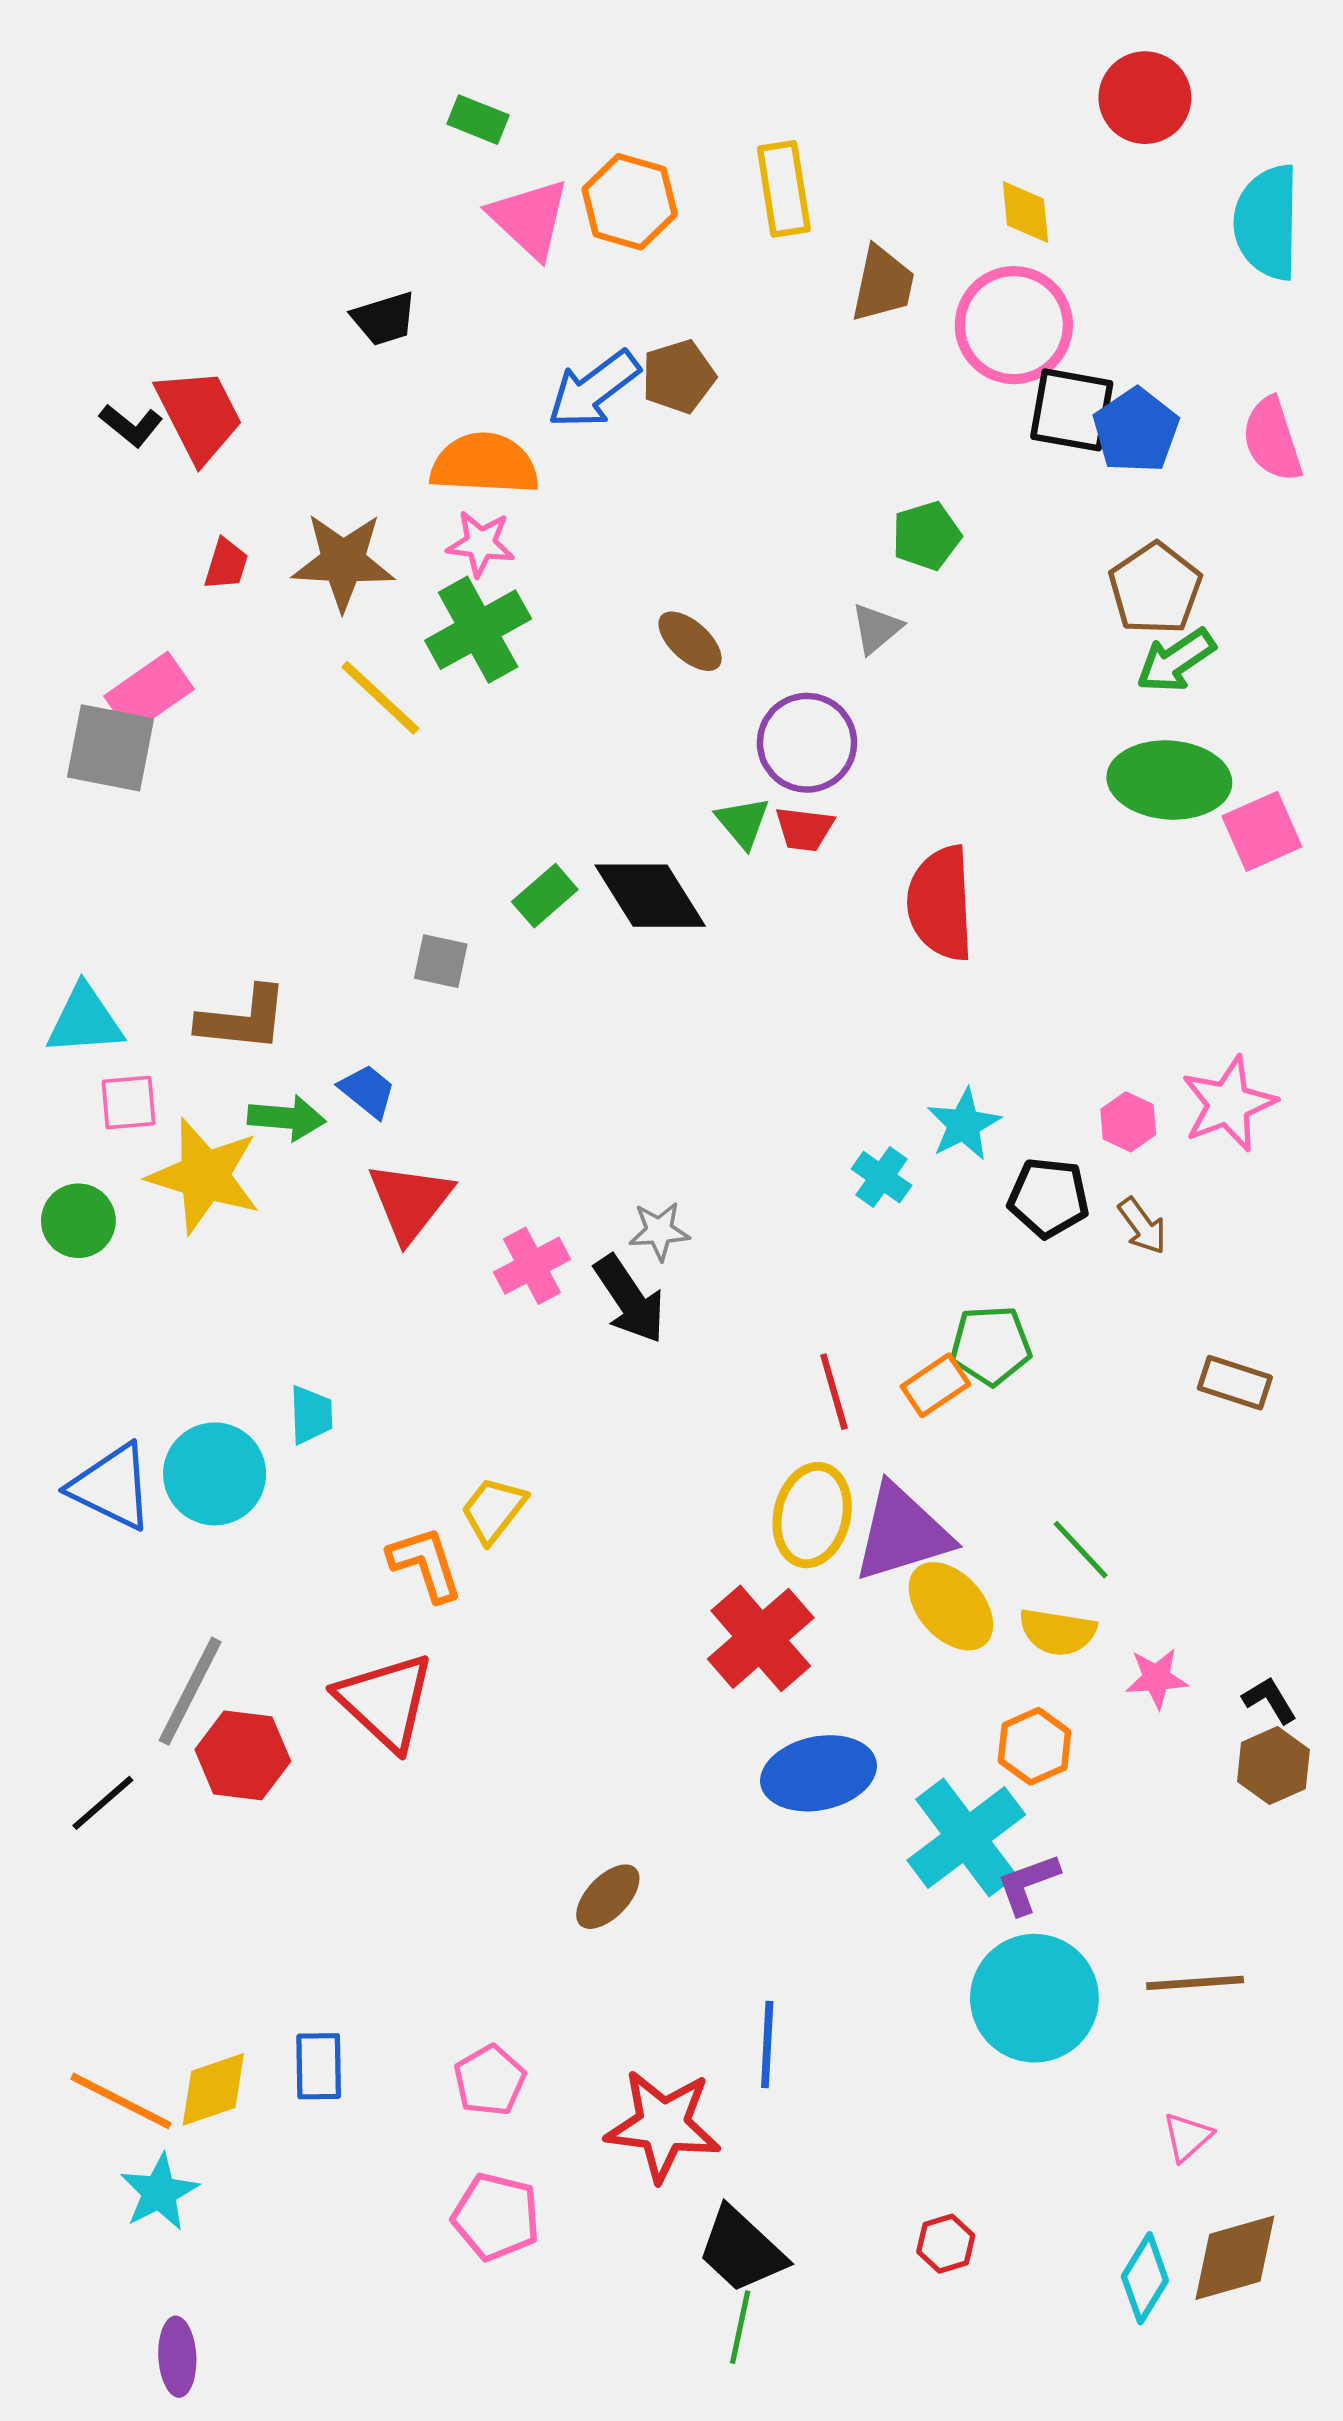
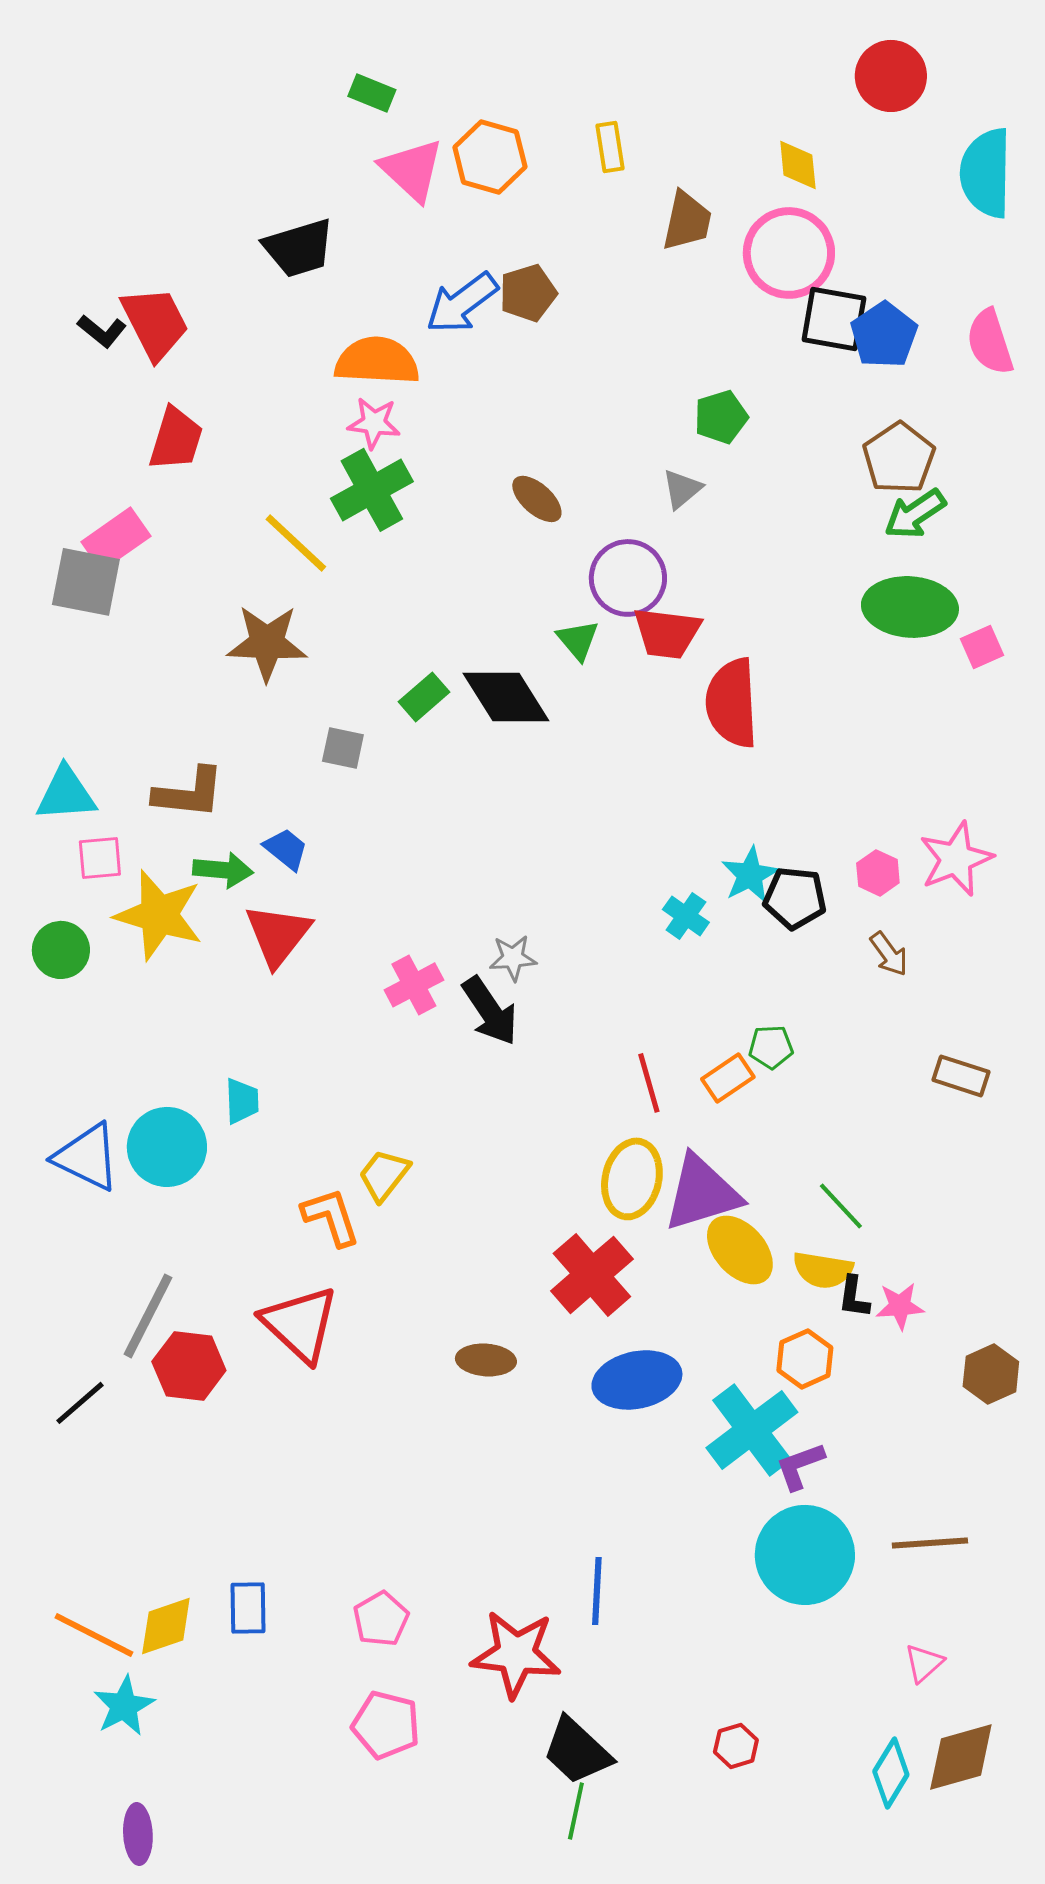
yellow rectangle: (784, 189) -> (610, 147), size x0.7
black trapezoid: (384, 319) -> (299, 248), size x1.4
brown star: (343, 562) -> (267, 643), moved
red trapezoid: (226, 564) -> (176, 439), size x1.6
red trapezoid: (804, 829) -> (667, 633), moved, size x1.5
pink square: (1262, 831) -> (982, 647), size x0.7
black pentagon: (1049, 1198) -> (795, 898), moved
red triangle: (410, 1201) -> (278, 935), moved
green pentagon: (991, 1345) -> (771, 1047), size x0.7
black L-shape: (1270, 1700) -> (854, 1297), moved, turned -141
brown ellipse: (608, 1897) -> (486, 1360), moved, turned 50

